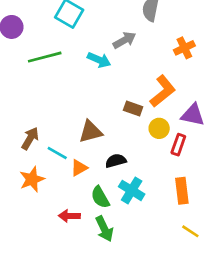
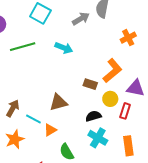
gray arrow: (125, 40) -> (81, 19), moved
black semicircle: (116, 161) -> (93, 116), moved
cyan cross: (132, 190) -> (98, 138), moved

